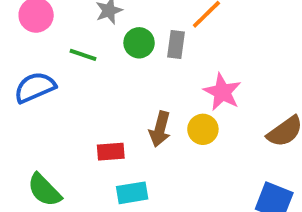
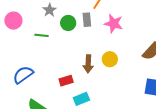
blue semicircle: (35, 87) -> (23, 75), moved
pink star: (222, 92) -> (114, 24), moved

